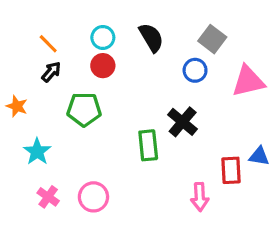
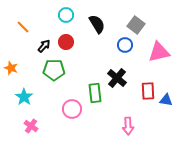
cyan circle: (103, 37) -> (66, 15), moved
orange line: (48, 44) -> (23, 27), moved
black arrow: (51, 72) -> (44, 46), moved
red rectangle: (231, 170) -> (148, 91), moved
pink circle: (93, 197) -> (72, 109), moved

